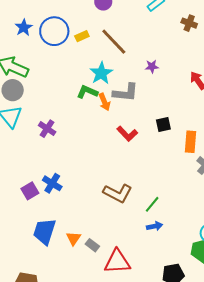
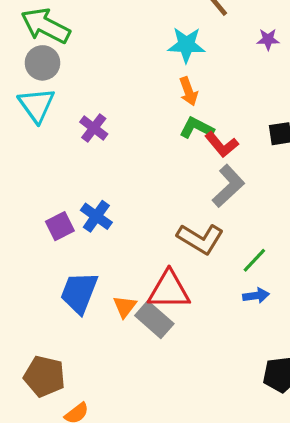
cyan star: (101, 73) -> (186, 45), turned 30
green L-shape: (87, 92) -> (197, 128), moved
gray L-shape: (126, 93) -> (228, 186), moved, turned -52
gray rectangle: (92, 245) -> (154, 320), size x1.6
red triangle: (117, 262) -> (169, 290), moved

